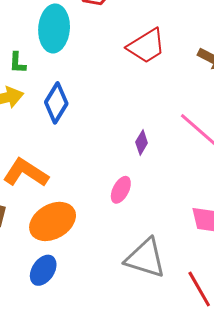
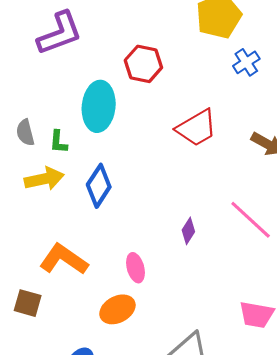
pink ellipse: (121, 190) -> (135, 268), moved, turned -44
orange ellipse: (53, 221) -> (117, 309), moved, size x0.7

